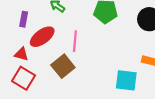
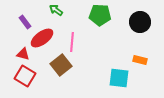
purple rectangle: (24, 19) -> (25, 22), turned -48

